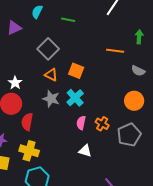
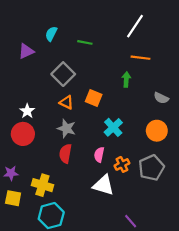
green arrow: (139, 37) -> (126, 79), moved
orange line: (115, 51) -> (140, 58), moved
cyan cross: (75, 98) -> (113, 127), moved
red semicircle: (27, 122) -> (65, 154), moved
orange cross: (102, 124) -> (122, 164), moved, turned 32
white triangle: (85, 151) -> (103, 185), size x1.5

